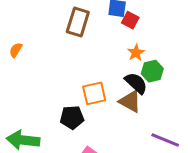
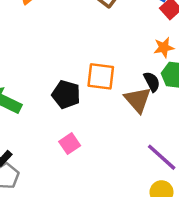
black semicircle: (136, 83) -> (152, 82), size x0.7

